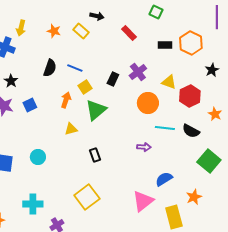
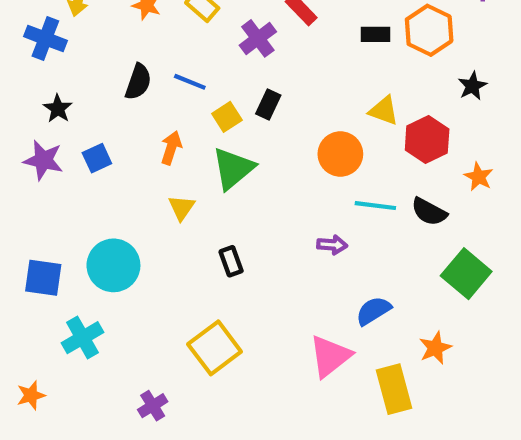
purple cross: (138, 72) -> (258, 38), moved
yellow square: (85, 87) -> (227, 117), moved
yellow triangle: (71, 129) -> (182, 208), turned -40
cyan circle: (38, 157) -> (113, 265), size x1.6
cyan cross: (33, 204) -> (83, 338), moved, turned -30

